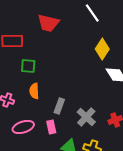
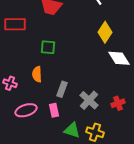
green square: (28, 66) -> (48, 47), moved

